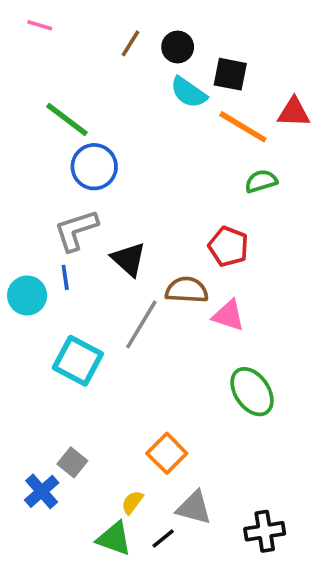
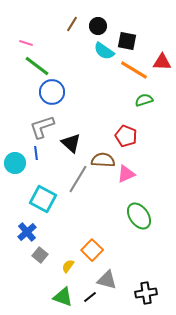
pink line: (40, 25) -> (26, 43), moved
pink triangle: (228, 315) -> (126, 174), turned -42
blue cross: (42, 491) -> (27, 232), moved
yellow semicircle: (132, 502) -> (68, 266), moved

